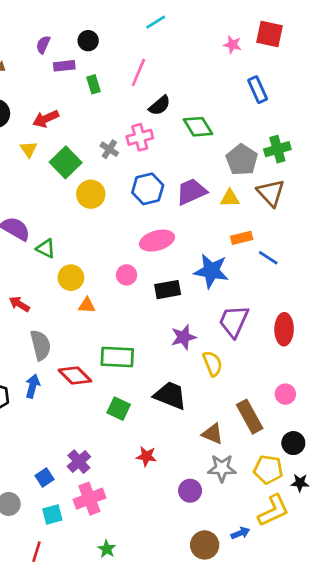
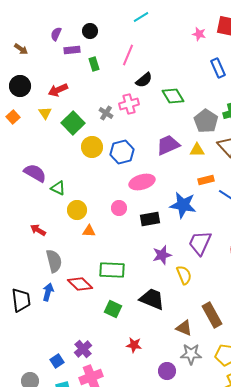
blue hexagon: (148, 189) -> (122, 152), moved

